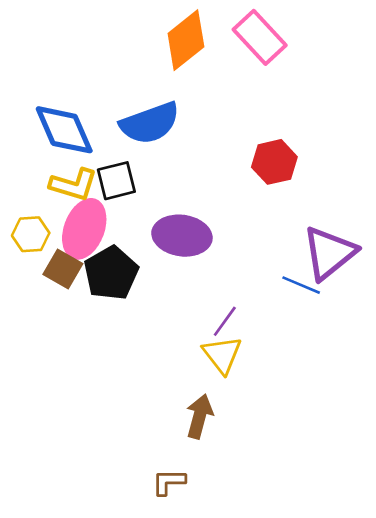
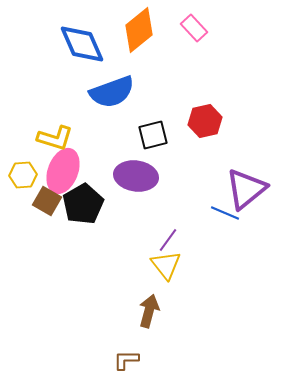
pink rectangle: (260, 37) -> (194, 28), size x0.7
blue diamond: (64, 130) -> (82, 44), moved
black square: (116, 181) -> (153, 135), moved

